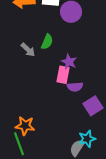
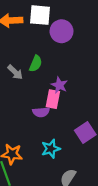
purple semicircle: (75, 87) -> (41, 112), moved
cyan star: (87, 139) -> (51, 149), moved

